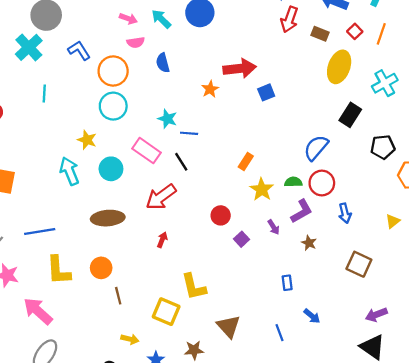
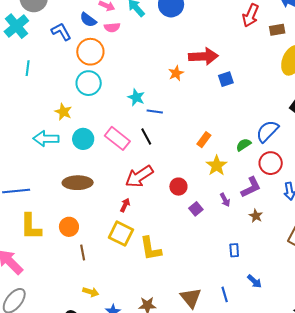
brown rectangle: (320, 34) -> (277, 30), turned -35
blue semicircle: (163, 63) -> (88, 20), moved, turned -42
pink rectangle: (147, 151) -> (117, 138), moved
cyan arrow: (69, 171) -> (46, 139), turned -70
green semicircle: (293, 182) -> (244, 145), moved, turned -35
red arrow: (161, 197) -> (139, 176), moved
yellow square: (166, 312) -> (121, 234), moved
brown triangle: (229, 326) -> (191, 298), moved

